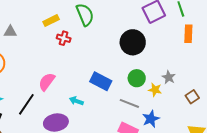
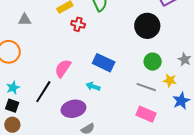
blue rectangle: (101, 81) -> (104, 63), moved
yellow star: (155, 90) -> (170, 80), moved
blue star: (151, 119) -> (181, 101), moved

